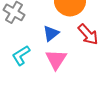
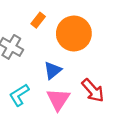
red arrow: (88, 34) -> (93, 90), moved

